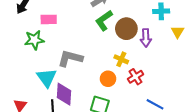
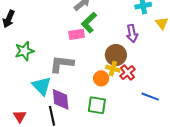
pink rectangle: (49, 19) -> (77, 34), moved
brown circle: (126, 29) -> (116, 55), moved
yellow cross: (121, 59) -> (113, 69), moved

